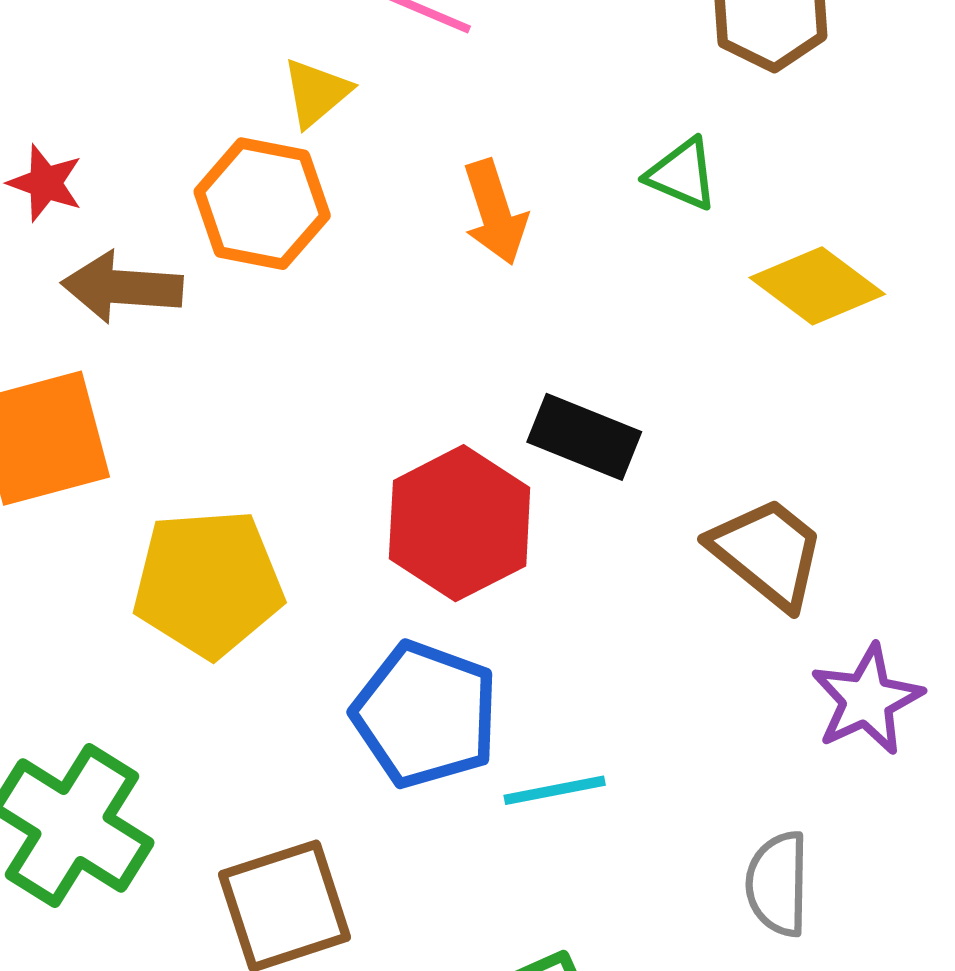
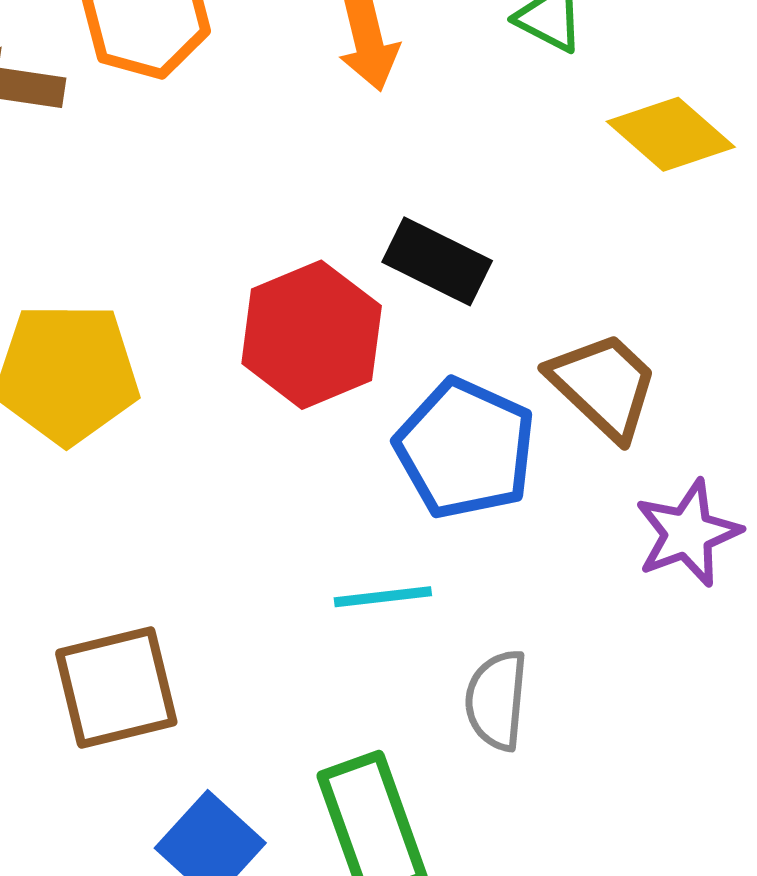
blue pentagon: (425, 715) -> (465, 449), moved
gray semicircle: (778, 884) -> (496, 700), moved

